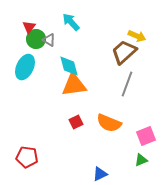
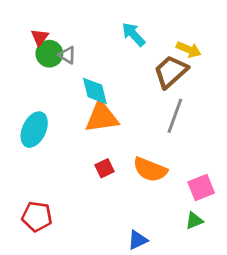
cyan arrow: (71, 22) -> (134, 34), moved
cyan ellipse: (25, 67) -> (34, 130), moved

